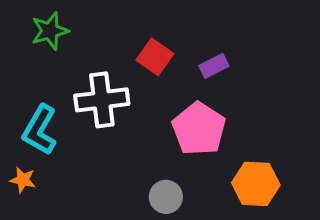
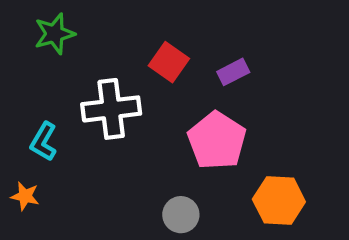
cyan L-shape: (40, 130) -> (44, 142), size x0.7

